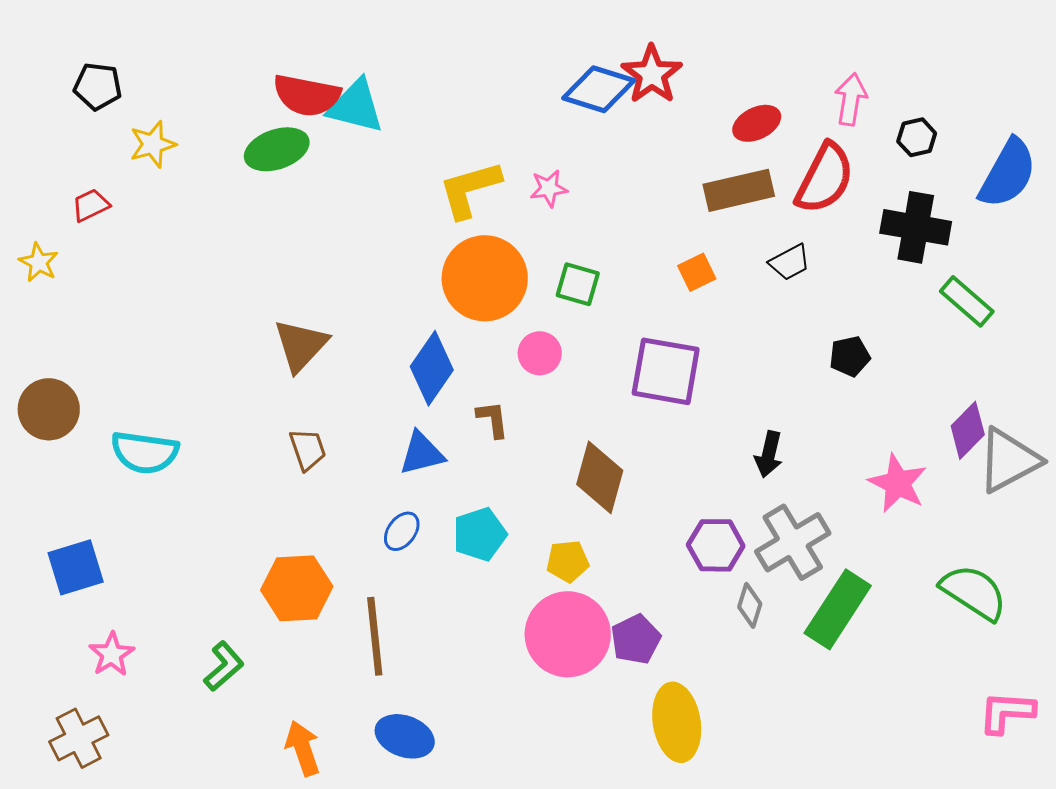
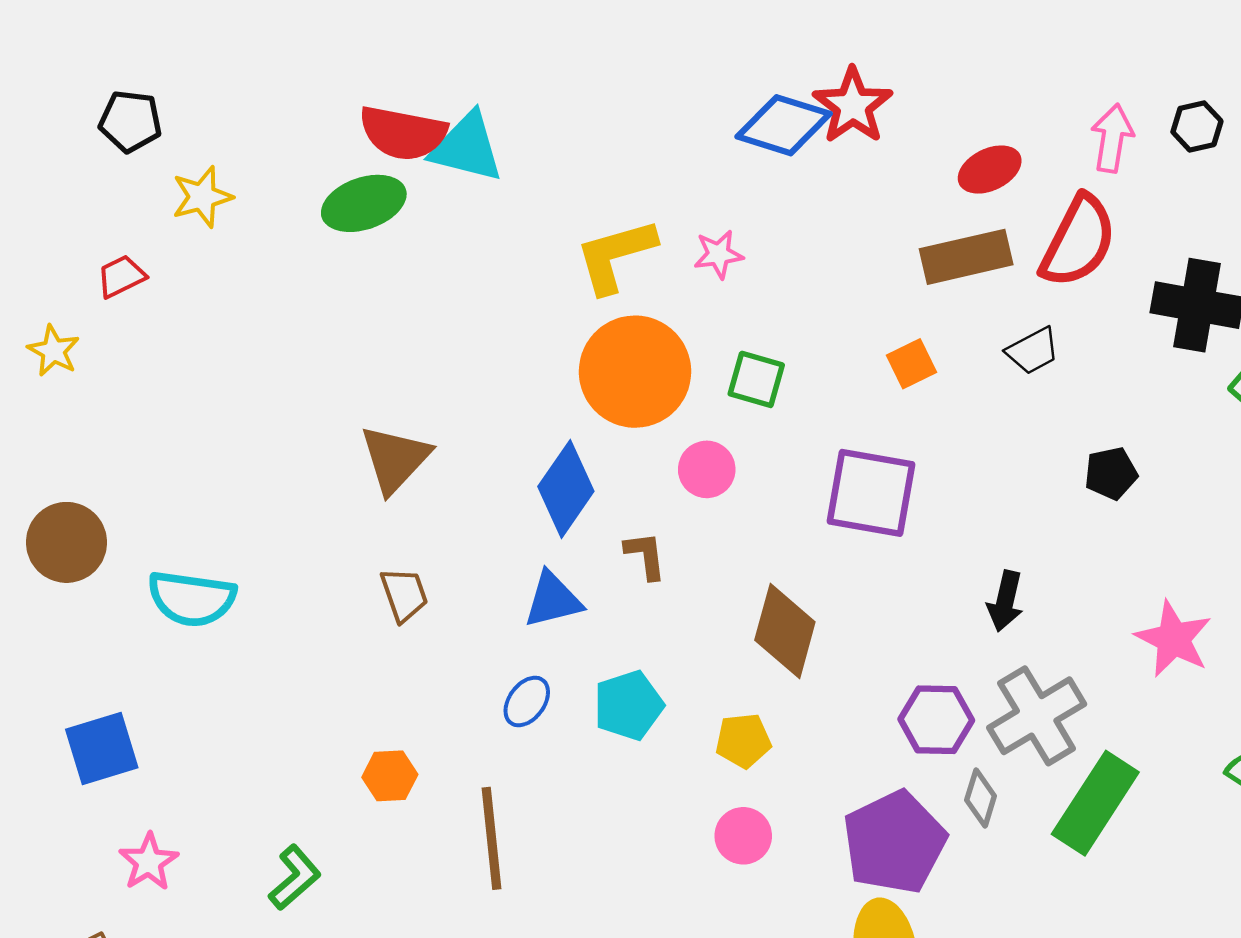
black hexagon: (917, 137) -> (1197, 126), moved
orange hexagon: (297, 588) -> (390, 776), size x0.6
pink circle: (568, 634) -> (743, 836), size x0.5
purple pentagon: (636, 639) -> (894, 842), moved, size x1.6

